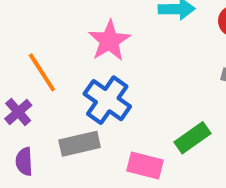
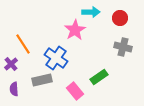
pink star: (109, 41) -> (75, 30), moved
pink rectangle: (145, 165) -> (75, 91), turned 36

